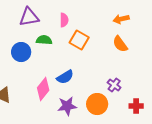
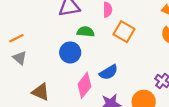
blue circle: (21, 52) -> (70, 52), moved

